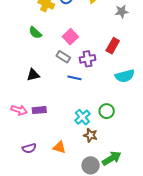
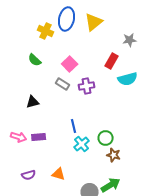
gray star: (122, 12) -> (130, 40), moved
red rectangle: (113, 46) -> (112, 61), moved
cyan semicircle: (125, 76) -> (128, 79), moved
blue line: (74, 78) -> (74, 126), moved, turned 64
brown star: (91, 135) -> (114, 155), moved

